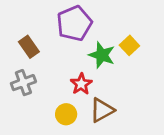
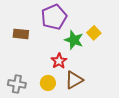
brown rectangle: (29, 47) -> (21, 34), turned -49
gray cross: (23, 83) -> (17, 84), moved, turned 30

